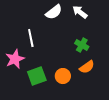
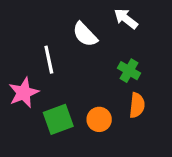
white semicircle: (54, 12) -> (85, 34), moved, turned 84
orange semicircle: (87, 67) -> (137, 105), turned -49

